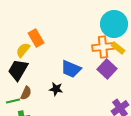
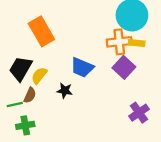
orange rectangle: (36, 38) -> (41, 31), size x1.4
yellow rectangle: (118, 48) -> (137, 43), turned -32
yellow semicircle: (23, 50) -> (39, 75), moved

